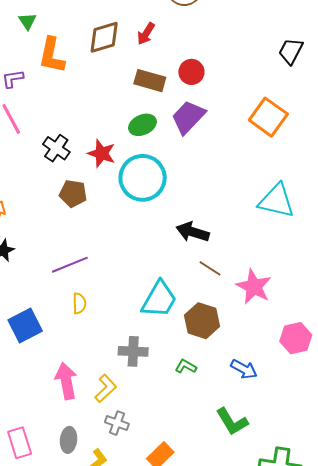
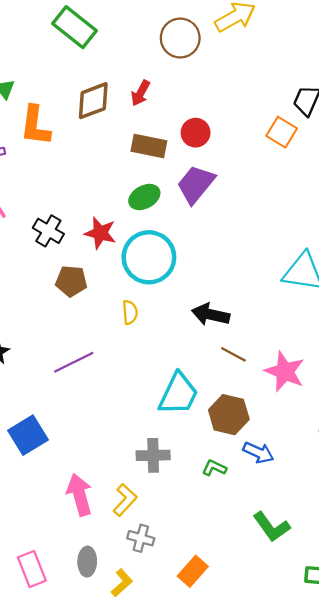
orange square: (268, 117) -> (282, 132), moved, size x0.7
yellow semicircle: (79, 303) -> (130, 312), moved
blue arrow: (244, 369) -> (258, 453), moved

